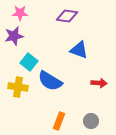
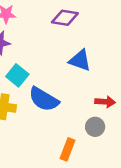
orange rectangle: (59, 121) -> (67, 149), moved
gray circle: (91, 121) -> (95, 127), moved

